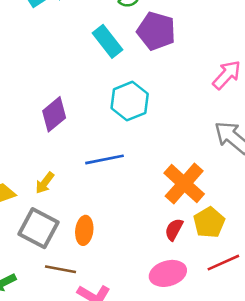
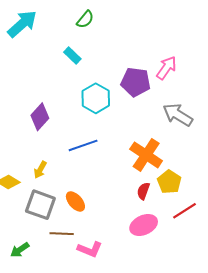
purple pentagon: (156, 31) -> (136, 82), moved
cyan rectangle: (108, 41) -> (72, 55), size x0.7
orange ellipse: (84, 230) -> (75, 201), turned -40

